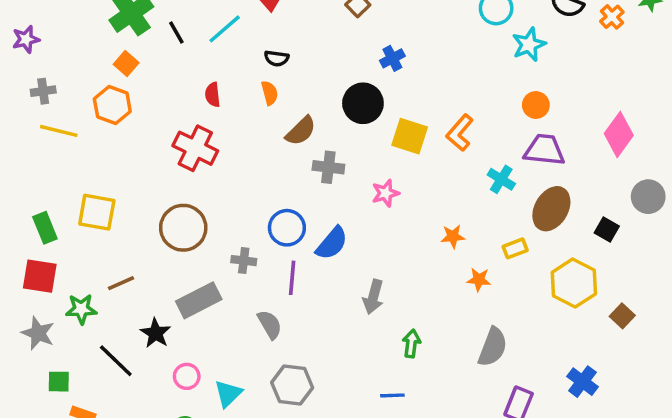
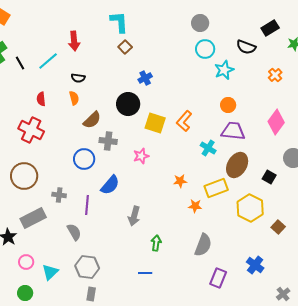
orange cross: (612, 17) -> (275, 75), moved
blue circle: (287, 228) -> (84, 159), moved
yellow rectangle: (515, 248) -> (216, 188), size x1.6

